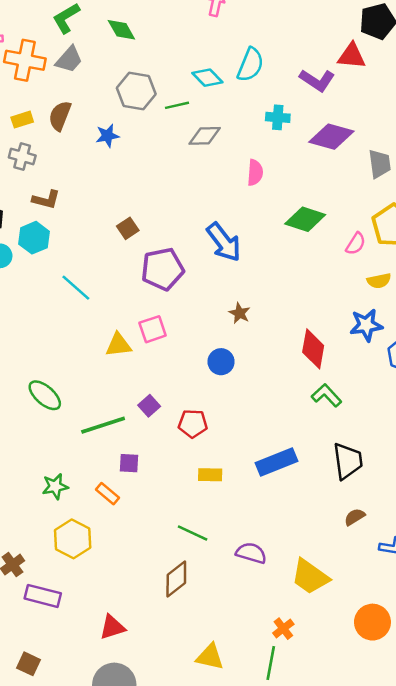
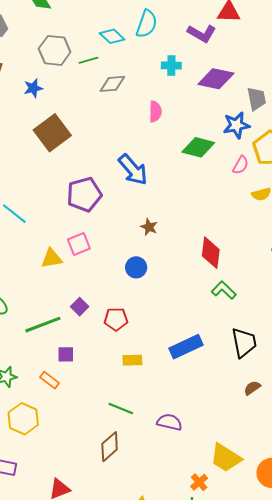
brown square: (128, 228) -> (52, 133), moved, size x2.0
blue star: (366, 325) -> (236, 125), moved
yellow trapezoid: (310, 577) -> (226, 458), moved

